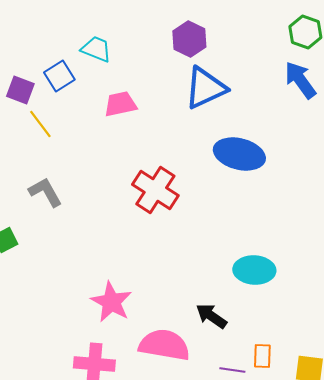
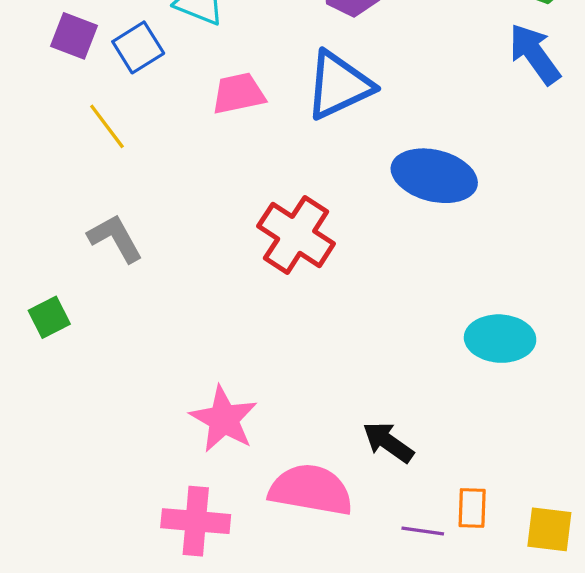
blue triangle: (205, 88) -> (339, 85), moved
purple square: (20, 90) -> (74, 36), moved
cyan ellipse: (254, 270) -> (500, 339), moved

